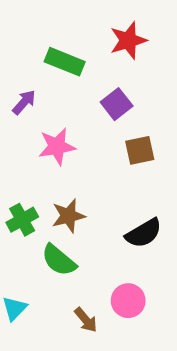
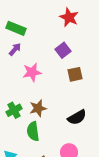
red star: (128, 40) -> (69, 17), turned -30
green rectangle: (65, 62) -> (16, 28), moved
green semicircle: (59, 260) -> (33, 131), turned 42

